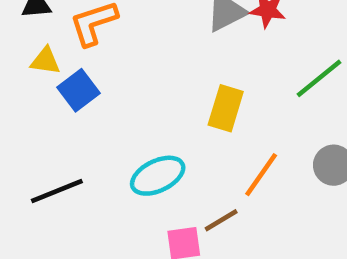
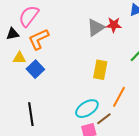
cyan ellipse: (158, 176) -> (87, 109), moved
black line: (57, 191) -> (31, 114), turned -70

